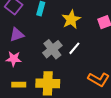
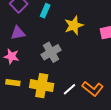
white line: (74, 48) -> (69, 89), moved

